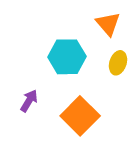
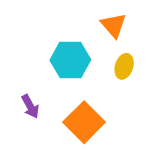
purple arrow: (29, 101) -> (30, 106), turned 120

